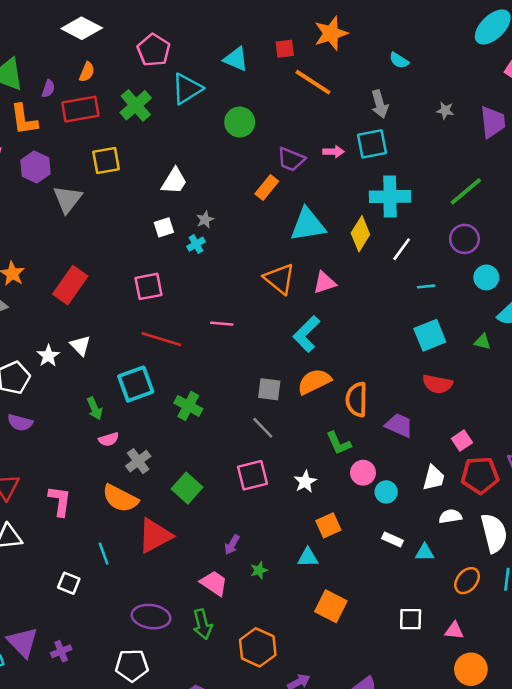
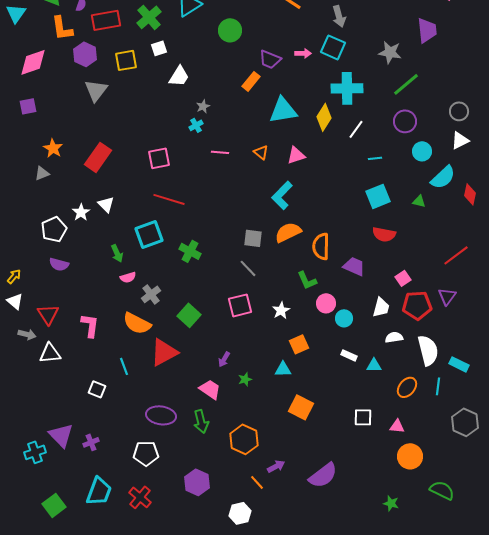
gray star: (445, 110) -> (390, 52), moved, size x1.6
cyan square: (372, 144) -> (333, 47), turned 35
purple hexagon: (35, 167) -> (85, 54), moved
white square: (164, 227) -> (159, 48), moved
orange triangle: (280, 279) -> (261, 152), size x0.6
pink line: (222, 324) -> (220, 152), moved

